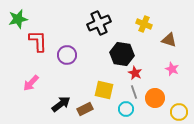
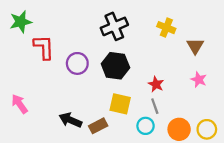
brown triangle: (169, 40) -> (195, 46), turned 42
black hexagon: (122, 54) -> (115, 66), moved
pink arrow: (31, 83) -> (20, 104), moved, turned 102
orange circle: (155, 98) -> (179, 129), moved
black arrow: (61, 104) -> (70, 120), turned -120

